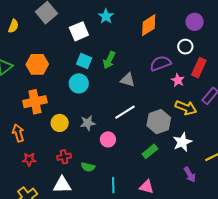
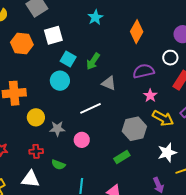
orange diamond: (149, 25) -> (137, 32), turned -35
white square: (79, 31) -> (53, 35), moved
orange hexagon: (37, 64) -> (22, 43), moved
pink star: (178, 80) -> (150, 96), moved
white line: (125, 112) -> (90, 108), moved
gray star: (88, 123) -> (57, 129), moved
white star: (182, 142) -> (167, 153), moved

